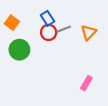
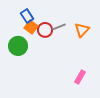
blue rectangle: (48, 18) -> (27, 16), moved
orange square: (12, 23) -> (31, 27), moved

